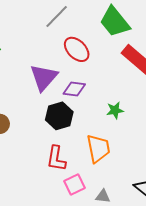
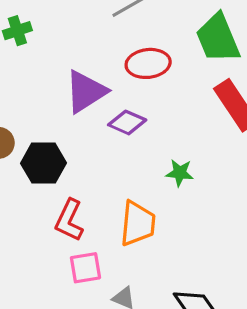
red ellipse: (77, 49) -> (148, 63), turned -68
black hexagon: (59, 116) -> (43, 163), moved

